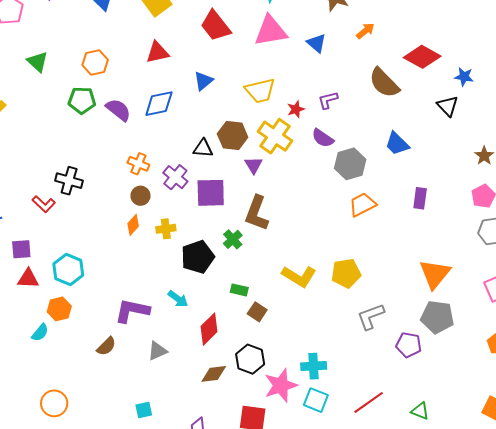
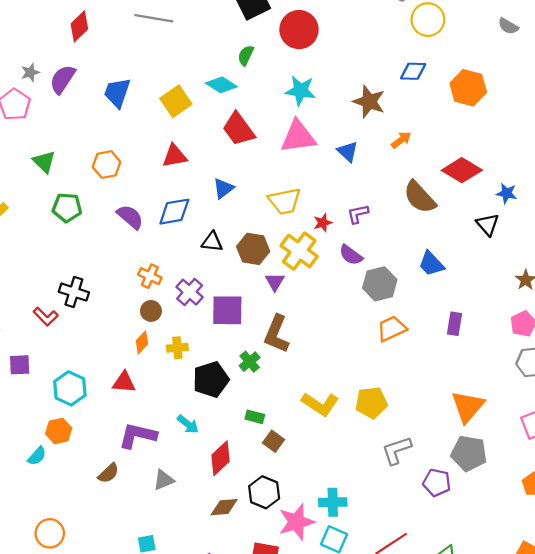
green pentagon: (82, 100) -> (67, 208), moved
black triangle: (203, 148) -> (212, 242), moved
red triangle: (28, 279) -> (124, 382), moved

